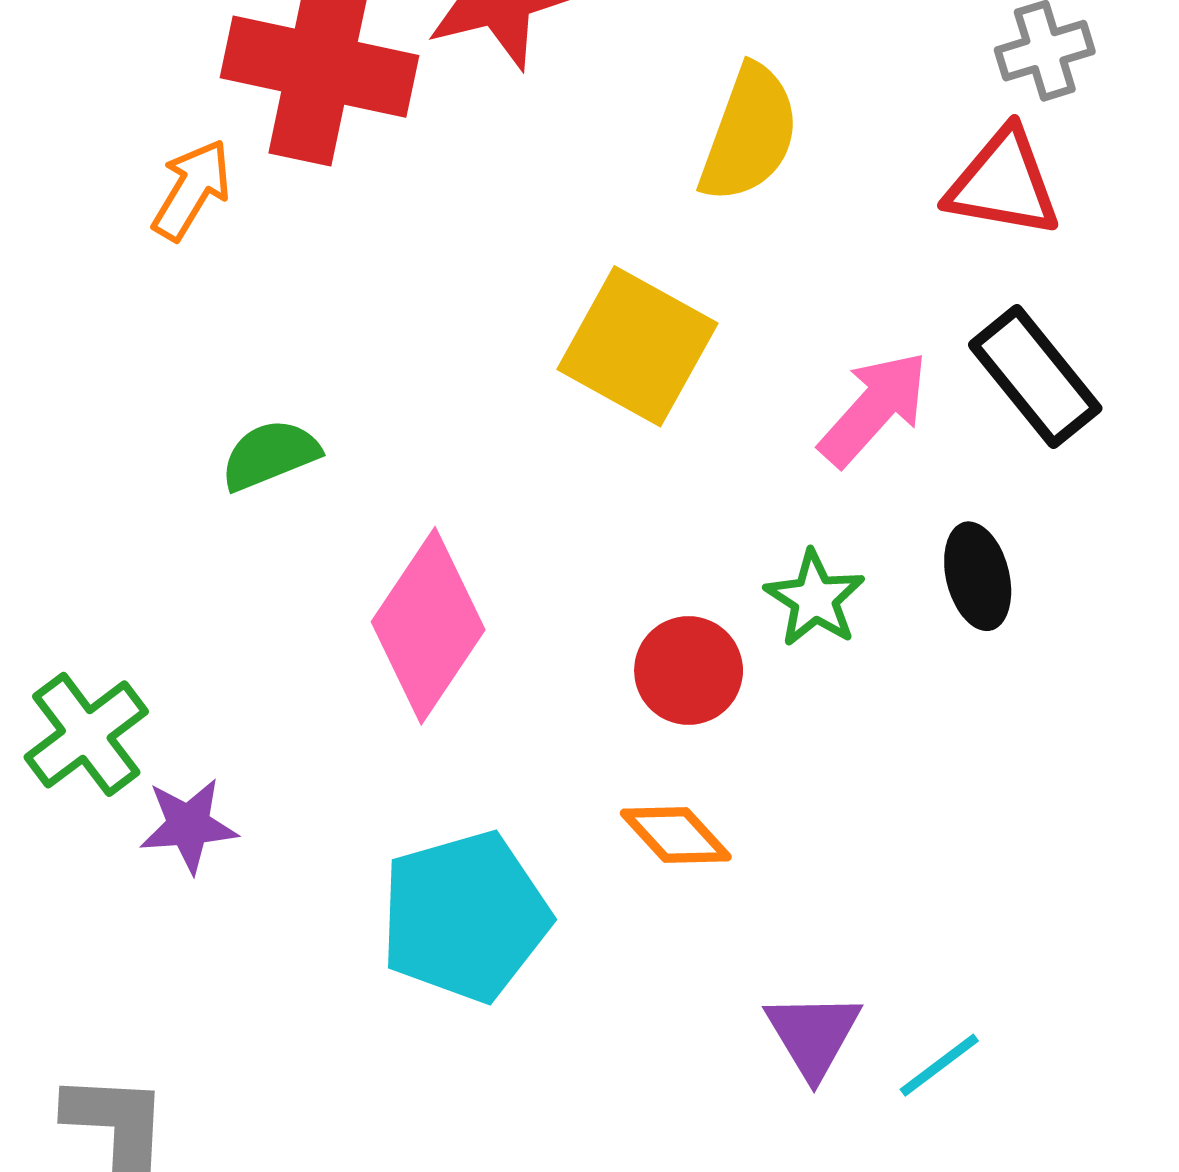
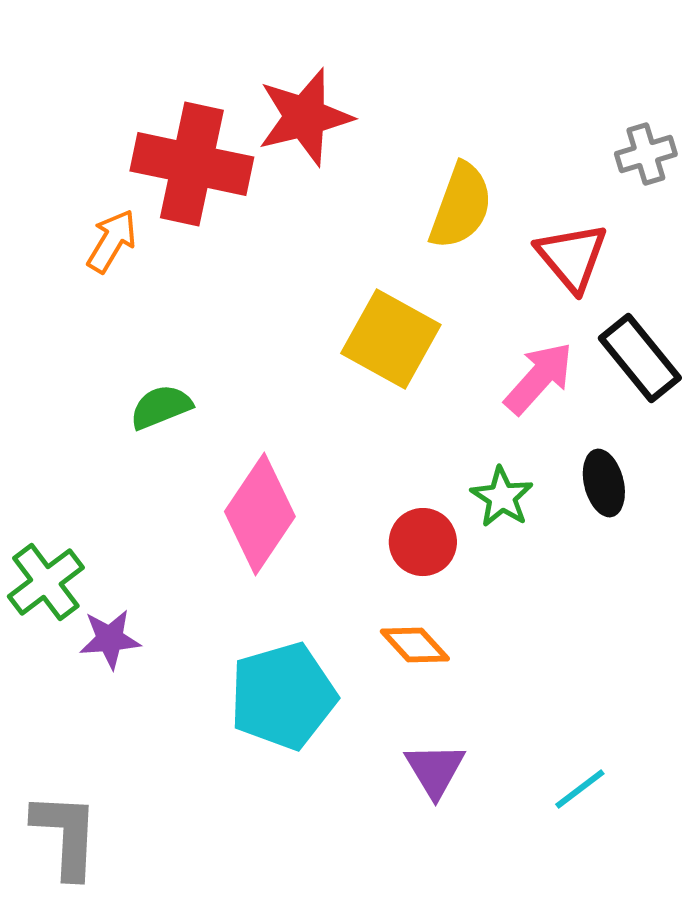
red triangle: (1003, 183) -> (572, 257), moved, turned 40
purple triangle: (813, 1035) -> (435, 770), moved

